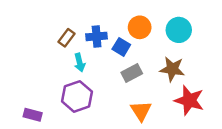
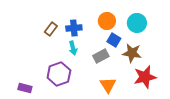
blue square: (121, 47) -> (114, 40), moved
cyan arrow: (80, 63) -> (73, 48), moved
red star: (189, 100) -> (145, 77), turned -30

